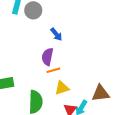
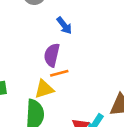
yellow triangle: (62, 88) -> (44, 89), moved

